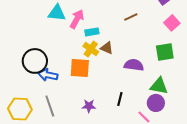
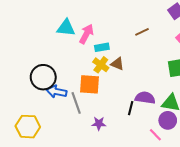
purple semicircle: (134, 65) -> (145, 98), moved
black line: (120, 99) -> (131, 108), moved
gray line: (50, 106) -> (76, 103), moved

